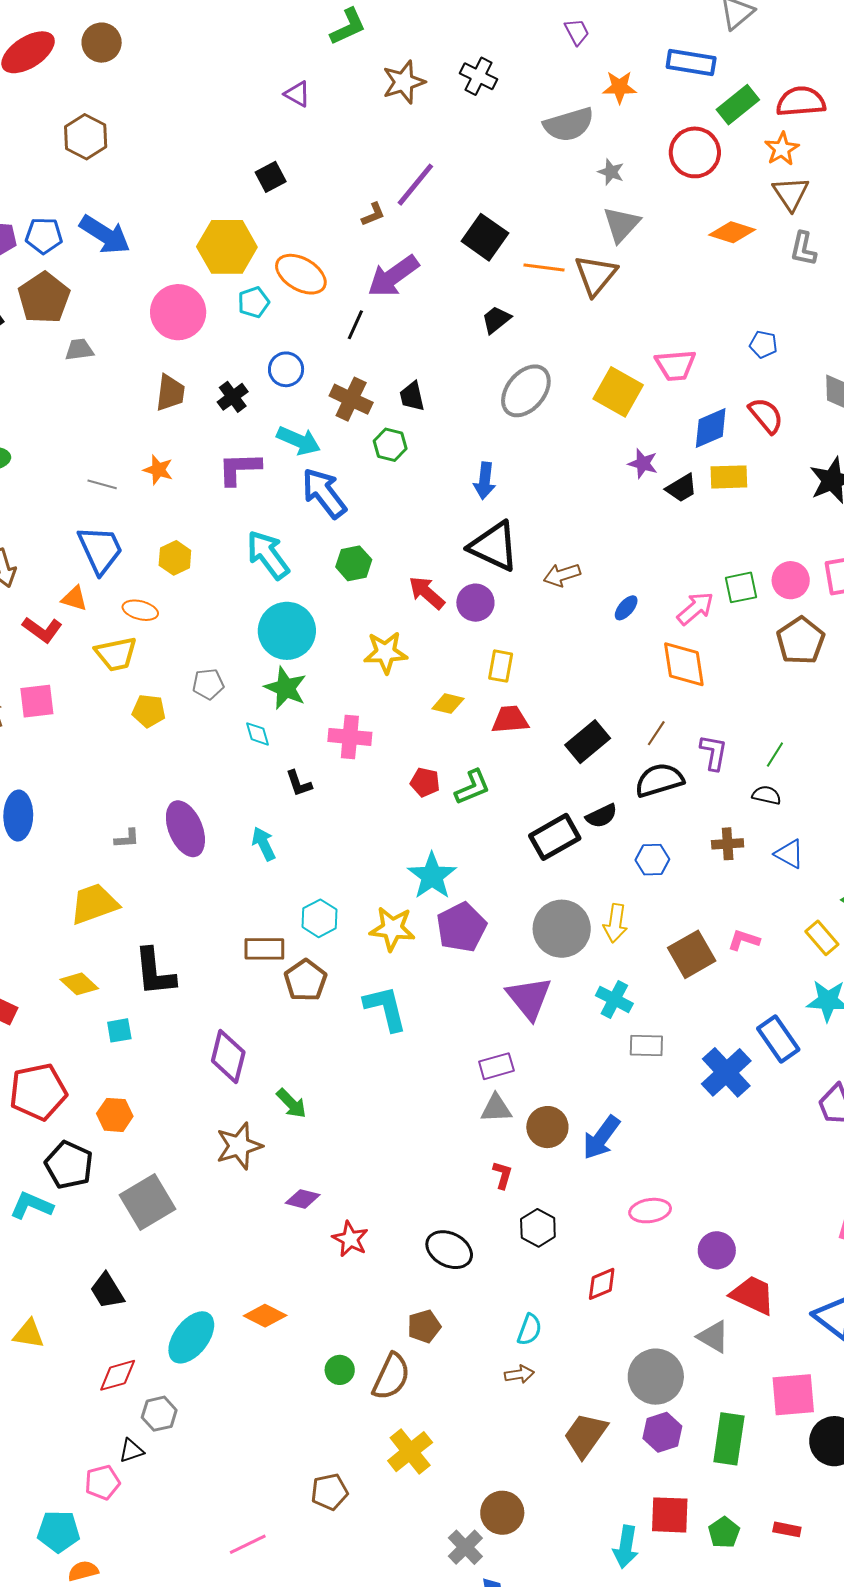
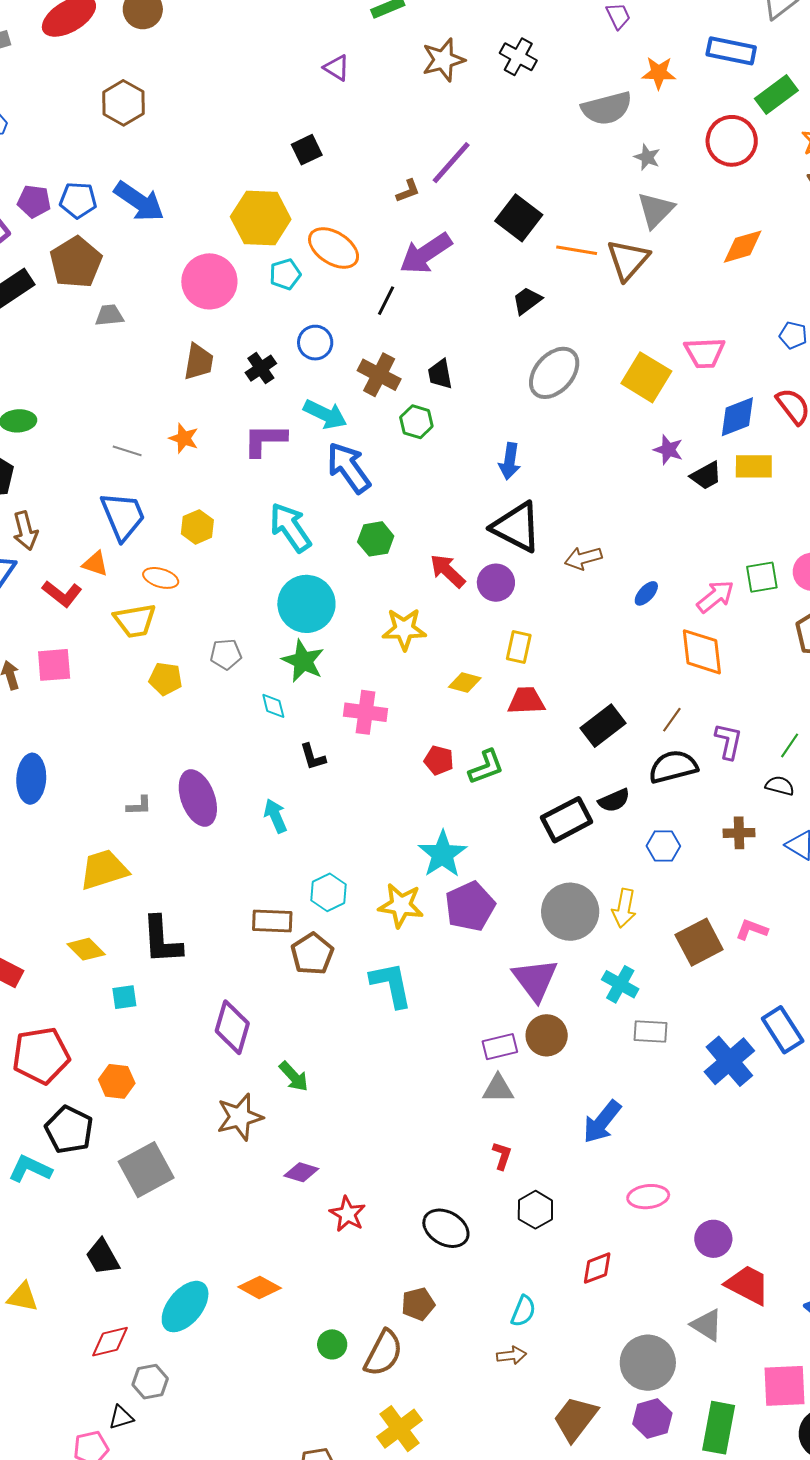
orange diamond: (732, 232) -> (743, 247), moved, turned -36
brown circle: (547, 1127) -> (547, 1035), moved

